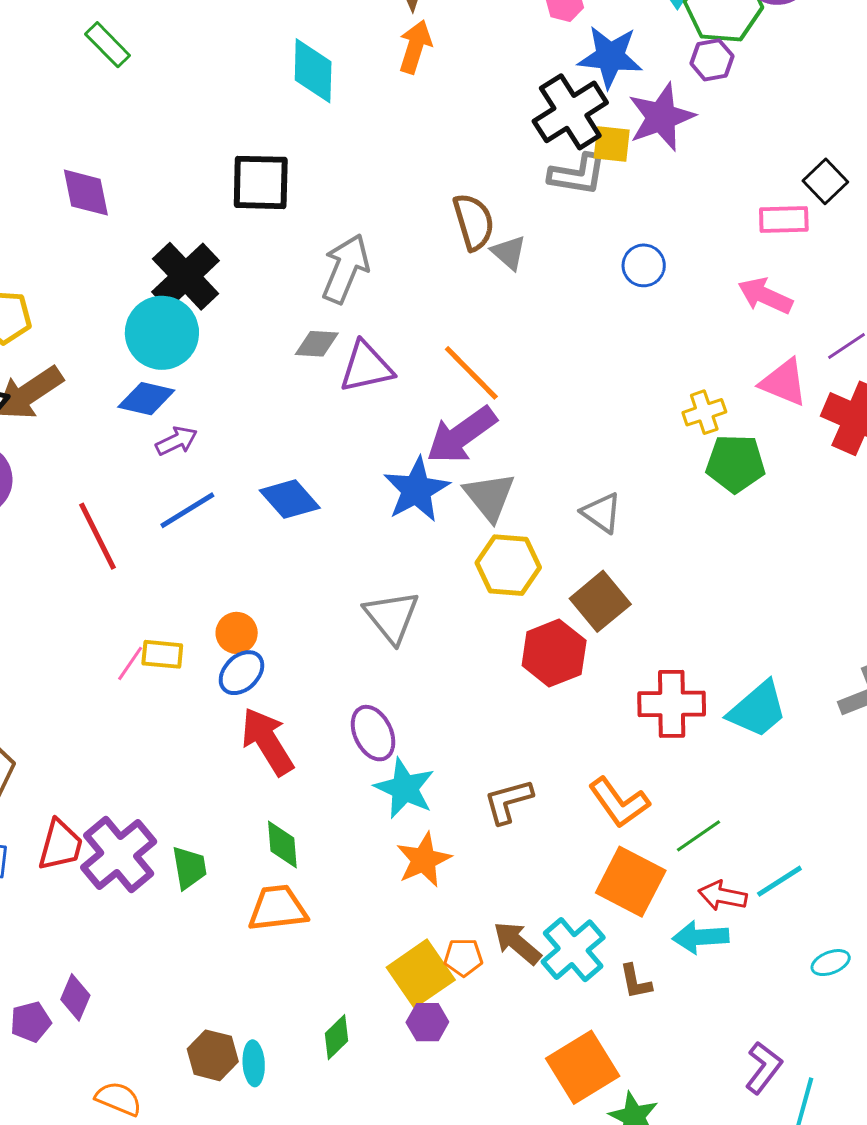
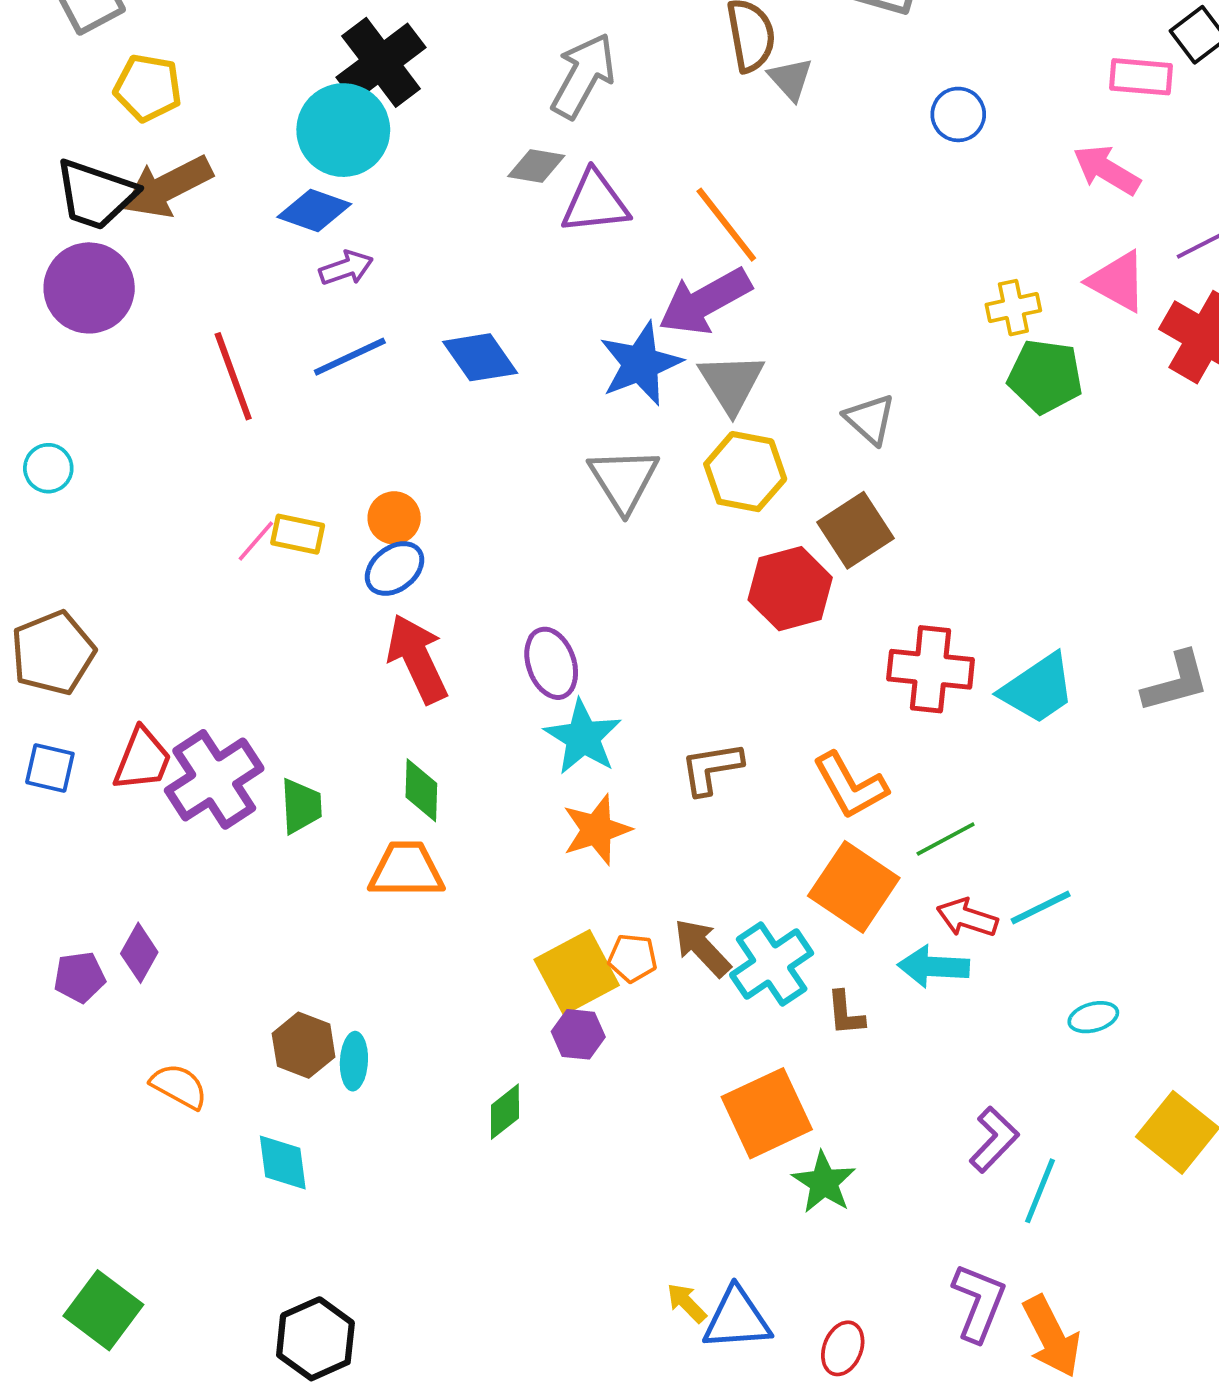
gray triangle: (392, 617) -> (624, 480), moved
green diamond: (337, 1037) -> (505, 1112), moved

